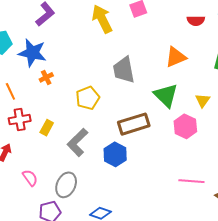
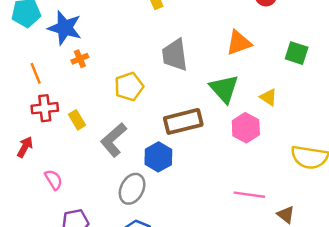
yellow triangle: (203, 100) -> (269, 97), turned -35
yellow rectangle: (47, 128) -> (77, 120), turned -63
gray ellipse: (66, 185) -> (132, 189), moved

